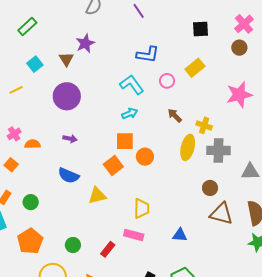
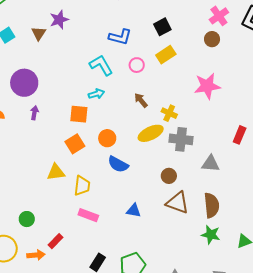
black square: (201, 29) -> (162, 27), moved, turned -30
purple circle: (67, 96) -> (24, 83), moved
purple arrow: (70, 139) -> (34, 113), turned -96
orange square: (125, 141) -> (79, 114), moved
yellow ellipse: (188, 147) -> (151, 133), turned 45
blue semicircle: (69, 176) -> (118, 164), moved
yellow trapezoid: (141, 208) -> (82, 186), moved
blue triangle: (180, 235) -> (134, 211), moved
red rectangle: (108, 249) -> (56, 241), moved

